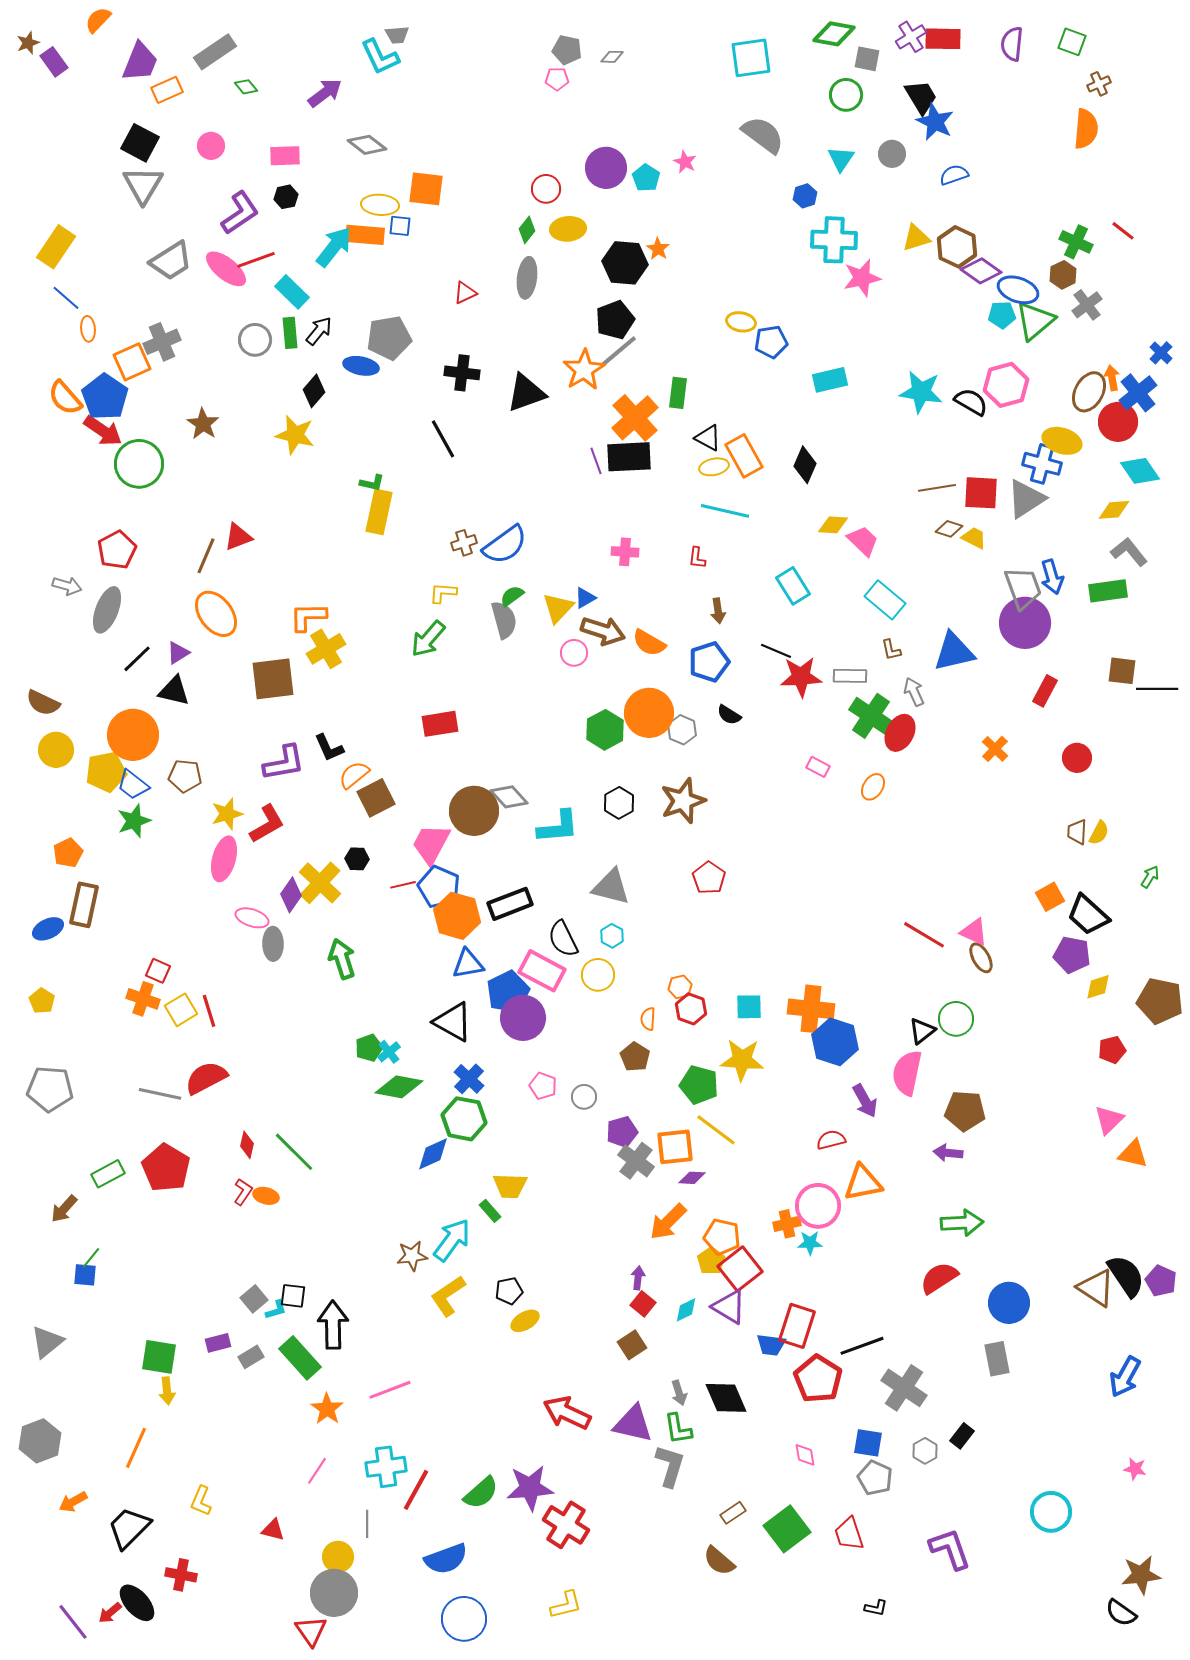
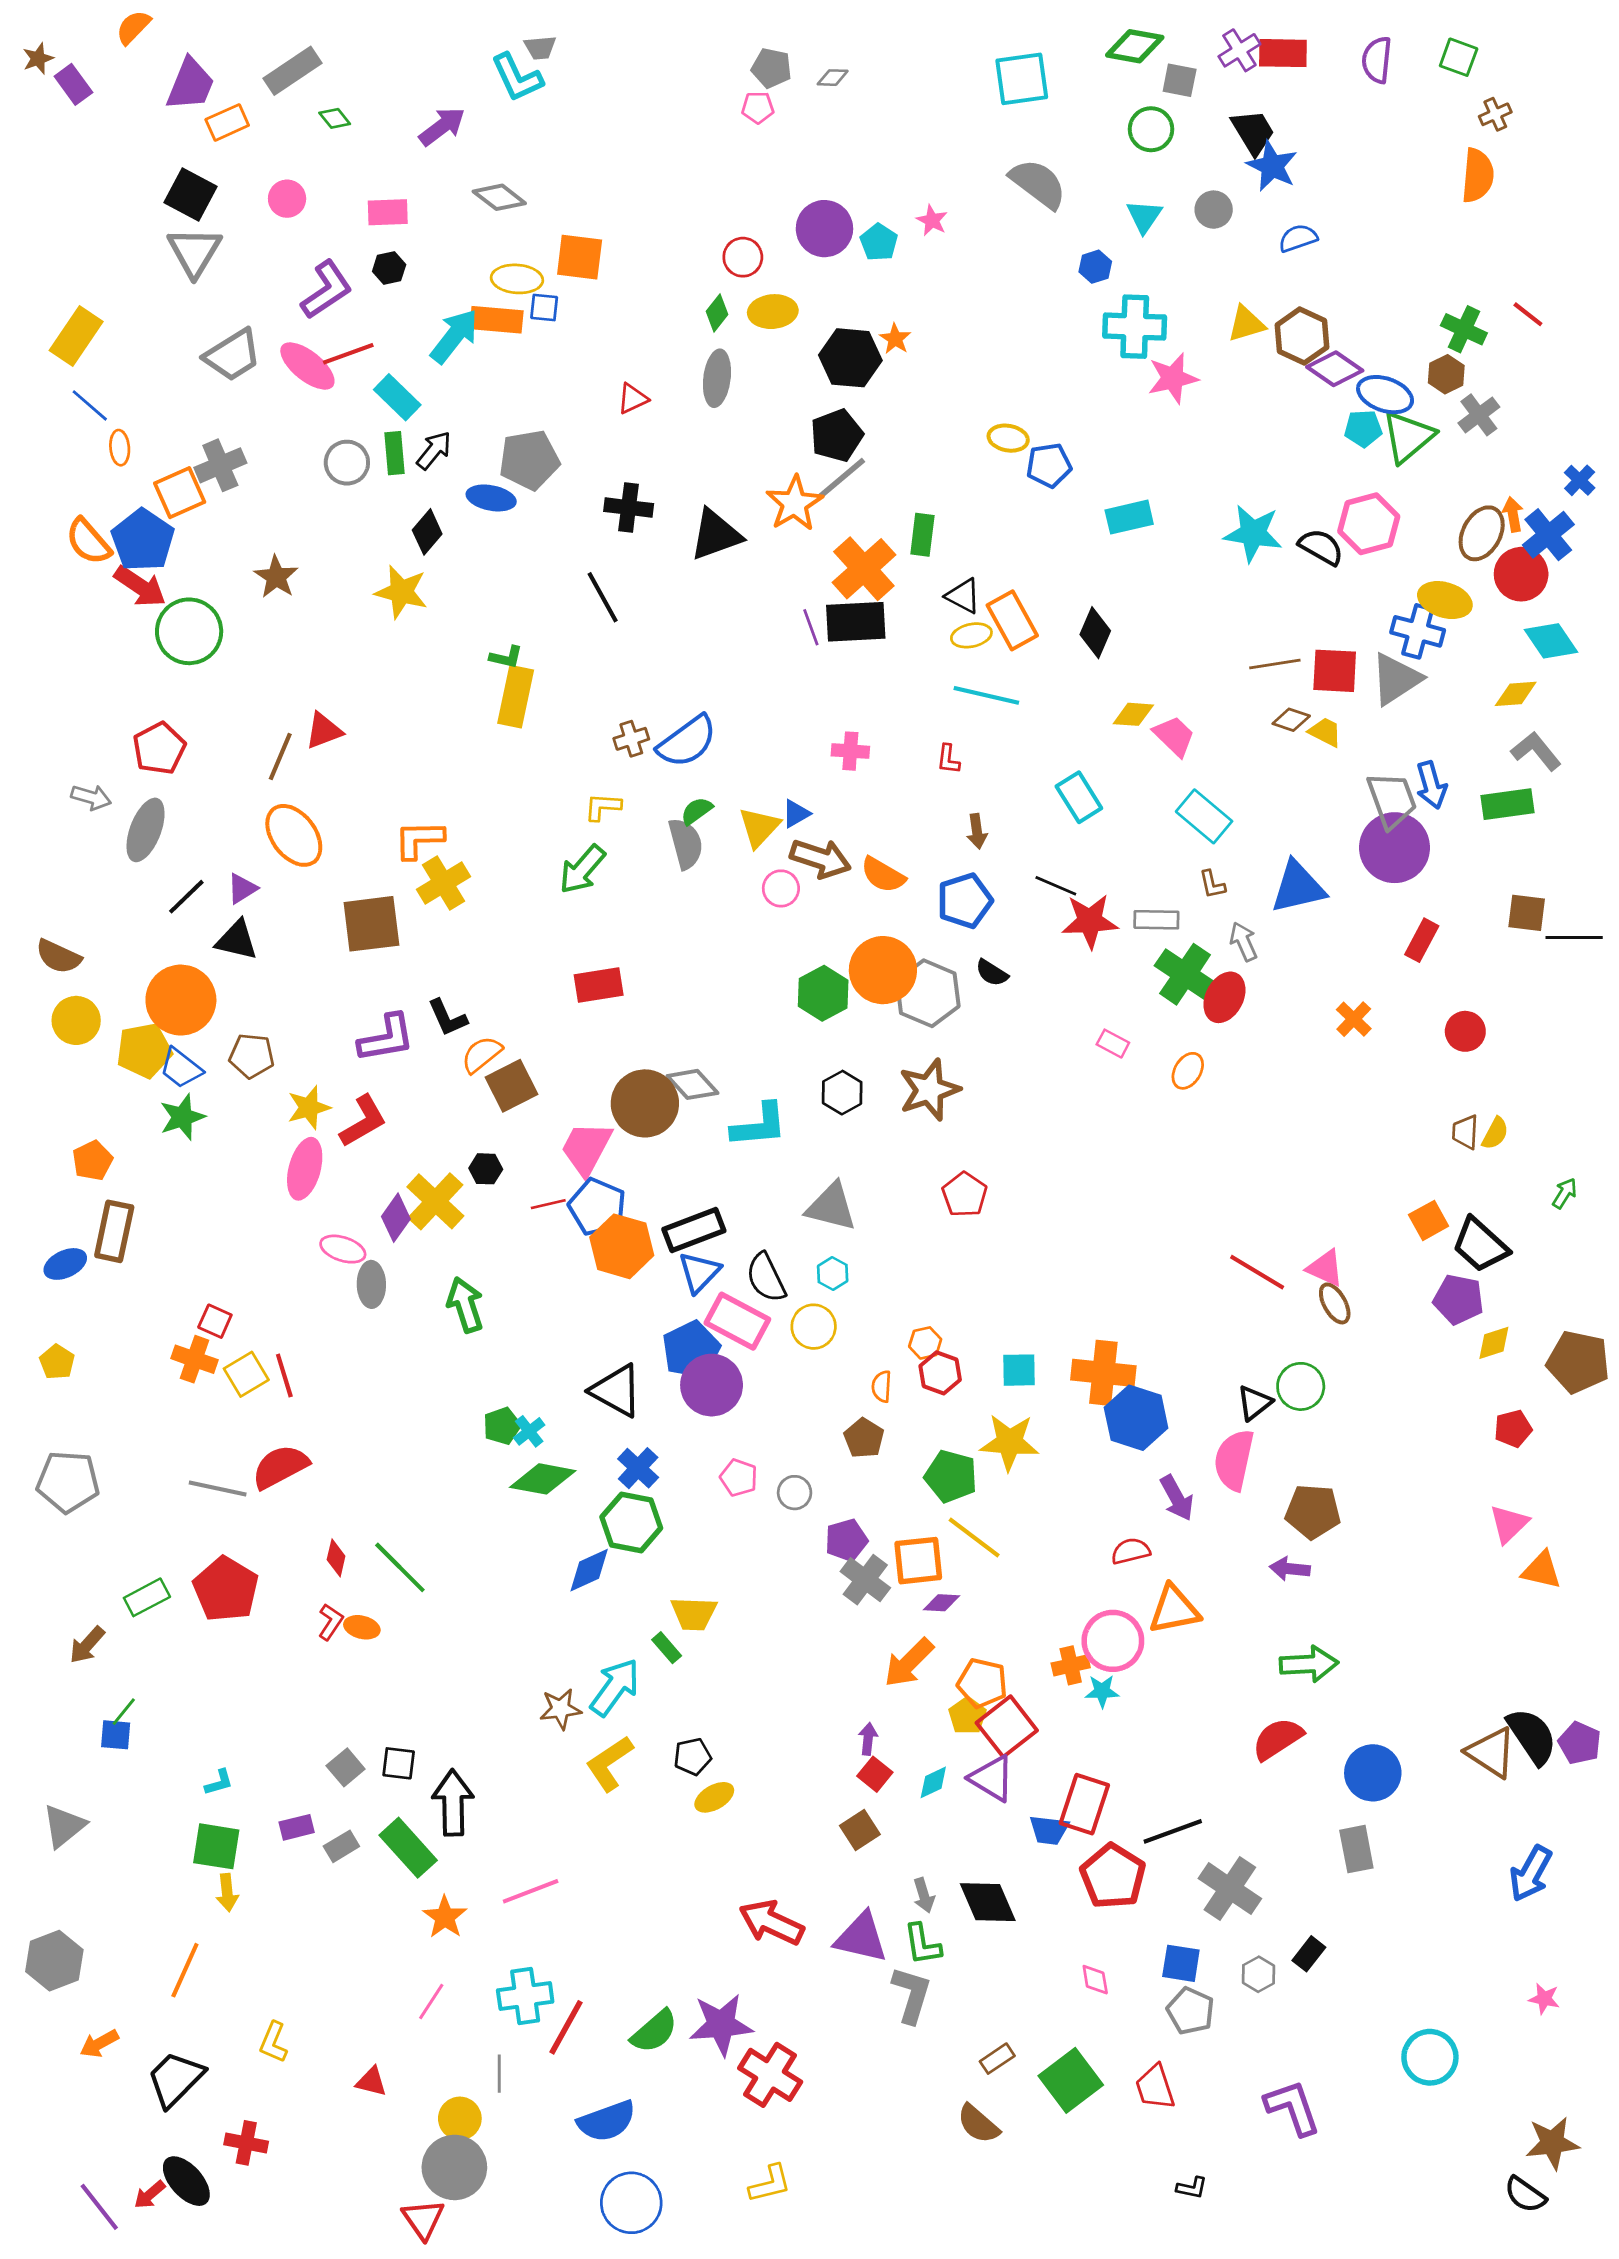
gray hexagon: (682, 730) -> (928, 993), size x1.6
blue triangle: (468, 964) -> (699, 1272), moved, turned -36
cyan L-shape: (276, 1310) -> (219, 1782), moved

